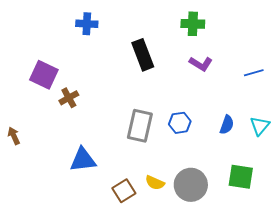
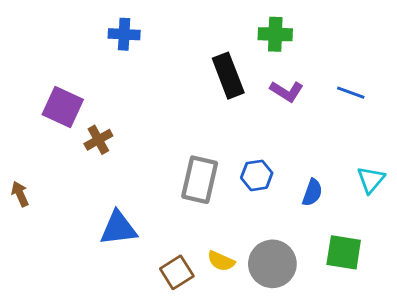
black rectangle: (143, 55) -> (228, 76), moved
blue line: (254, 73) -> (351, 93), moved, turned 36
blue semicircle: (227, 125) -> (312, 193), moved

